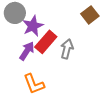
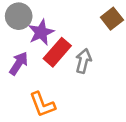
purple arrow: (27, 51) -> (19, 63), moved

